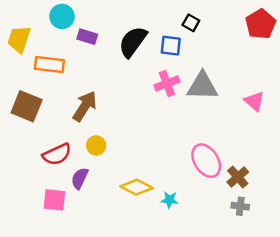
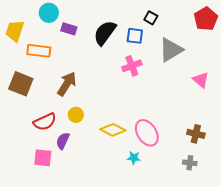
gray triangle: (202, 86) -> (171, 50), moved, turned -32
pink ellipse: (206, 161) -> (147, 133), moved
brown cross: (238, 177) -> (196, 134), moved, turned -36
yellow diamond: (137, 187) -> (113, 130), moved

